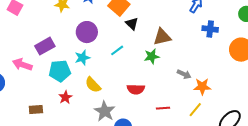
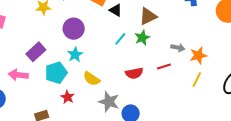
cyan line: (117, 50) -> (120, 39), moved
red line: (163, 108) -> (164, 66), moved

